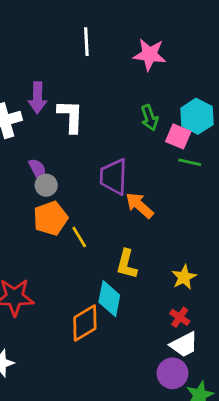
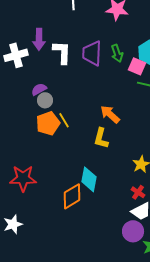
purple semicircle: (38, 169) -> (39, 89), turned -91
purple trapezoid: (114, 177) -> (92, 53), moved
yellow line: (79, 237) -> (64, 120), moved
yellow L-shape: (127, 264) -> (101, 138), moved

